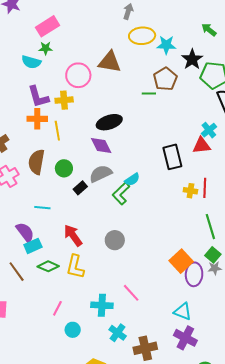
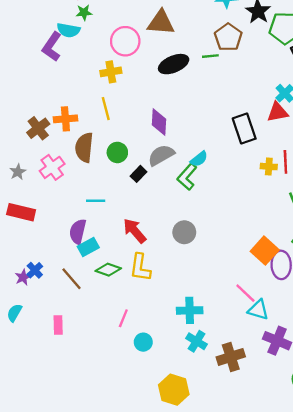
purple L-shape: (38, 97) -> (52, 47), moved, turned 55
orange cross: (37, 119) -> (65, 119), moved
black ellipse: (109, 122) -> (174, 64), moved
purple diamond: (101, 146) -> (159, 122), turned 35
purple semicircle: (25, 232) -> (78, 232), turned -125
pink line: (131, 293) -> (245, 293), moved
cyan cross: (102, 305) -> (190, 310), moved
cyan triangle: (183, 311) -> (258, 310), moved

